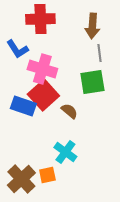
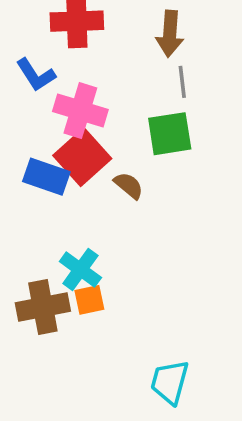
cyan cross: (65, 152) -> (80, 270), moved
brown cross: (21, 179) -> (43, 307), turned 32

